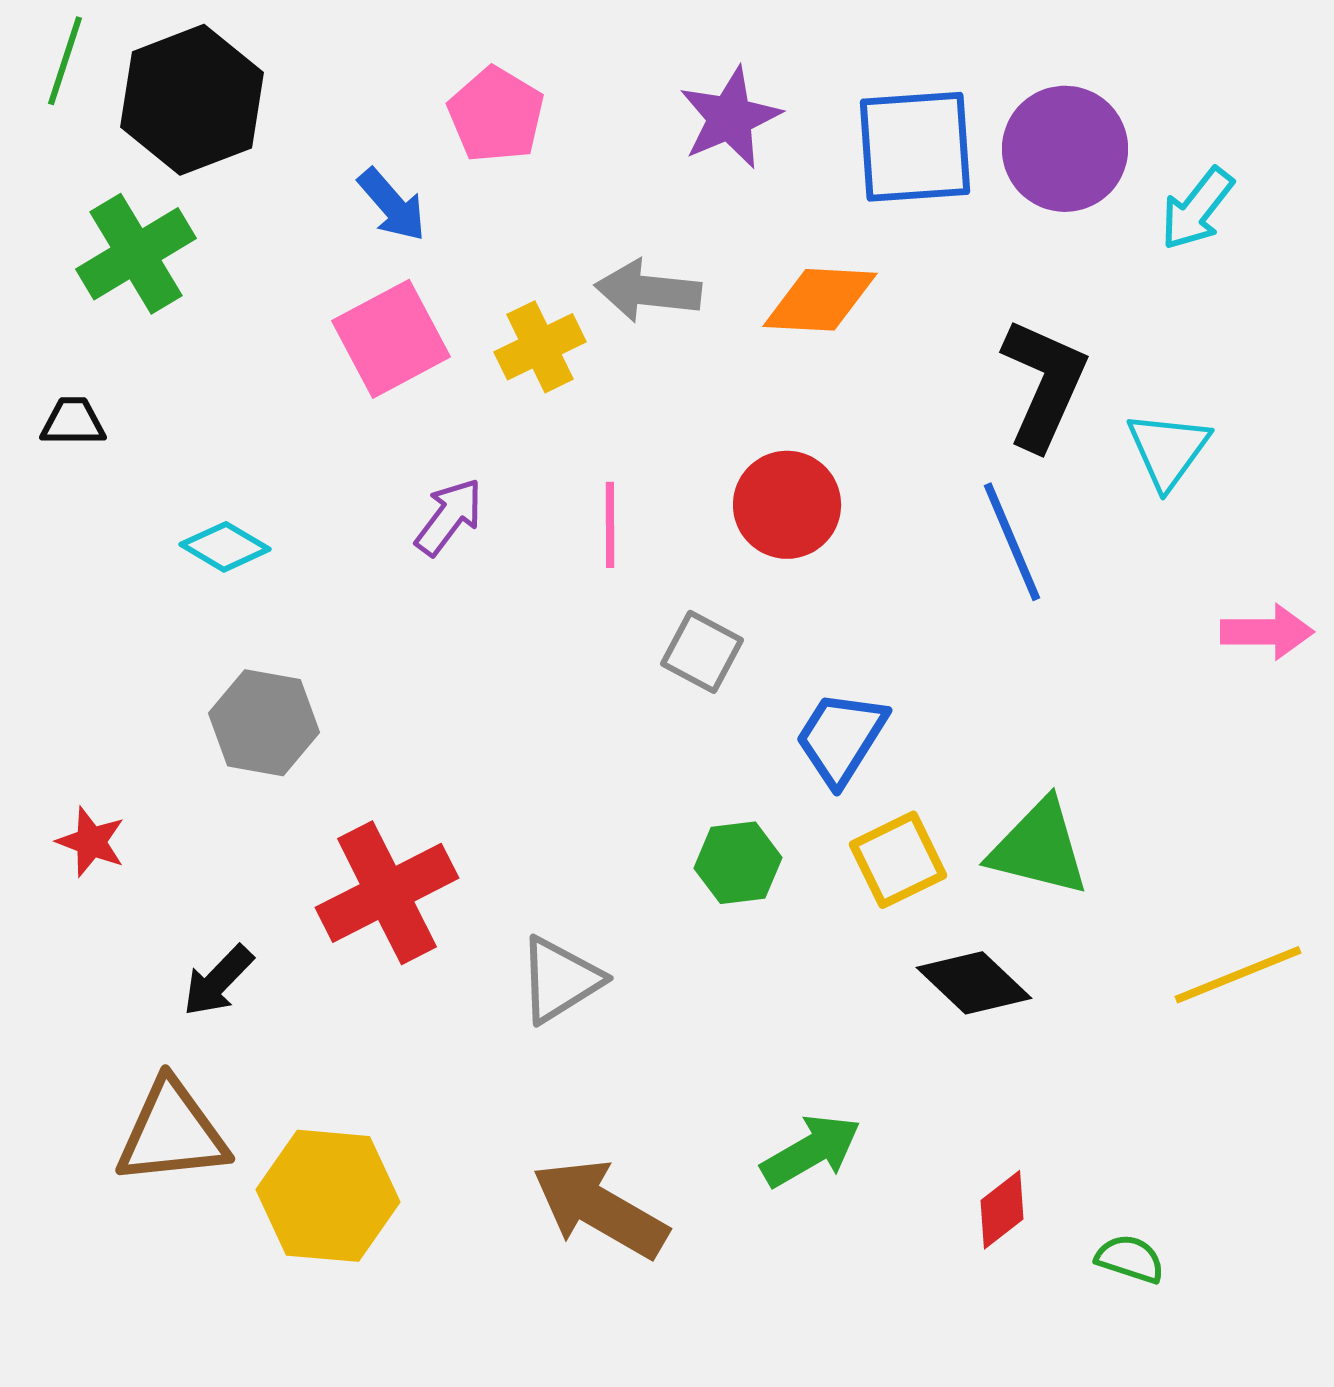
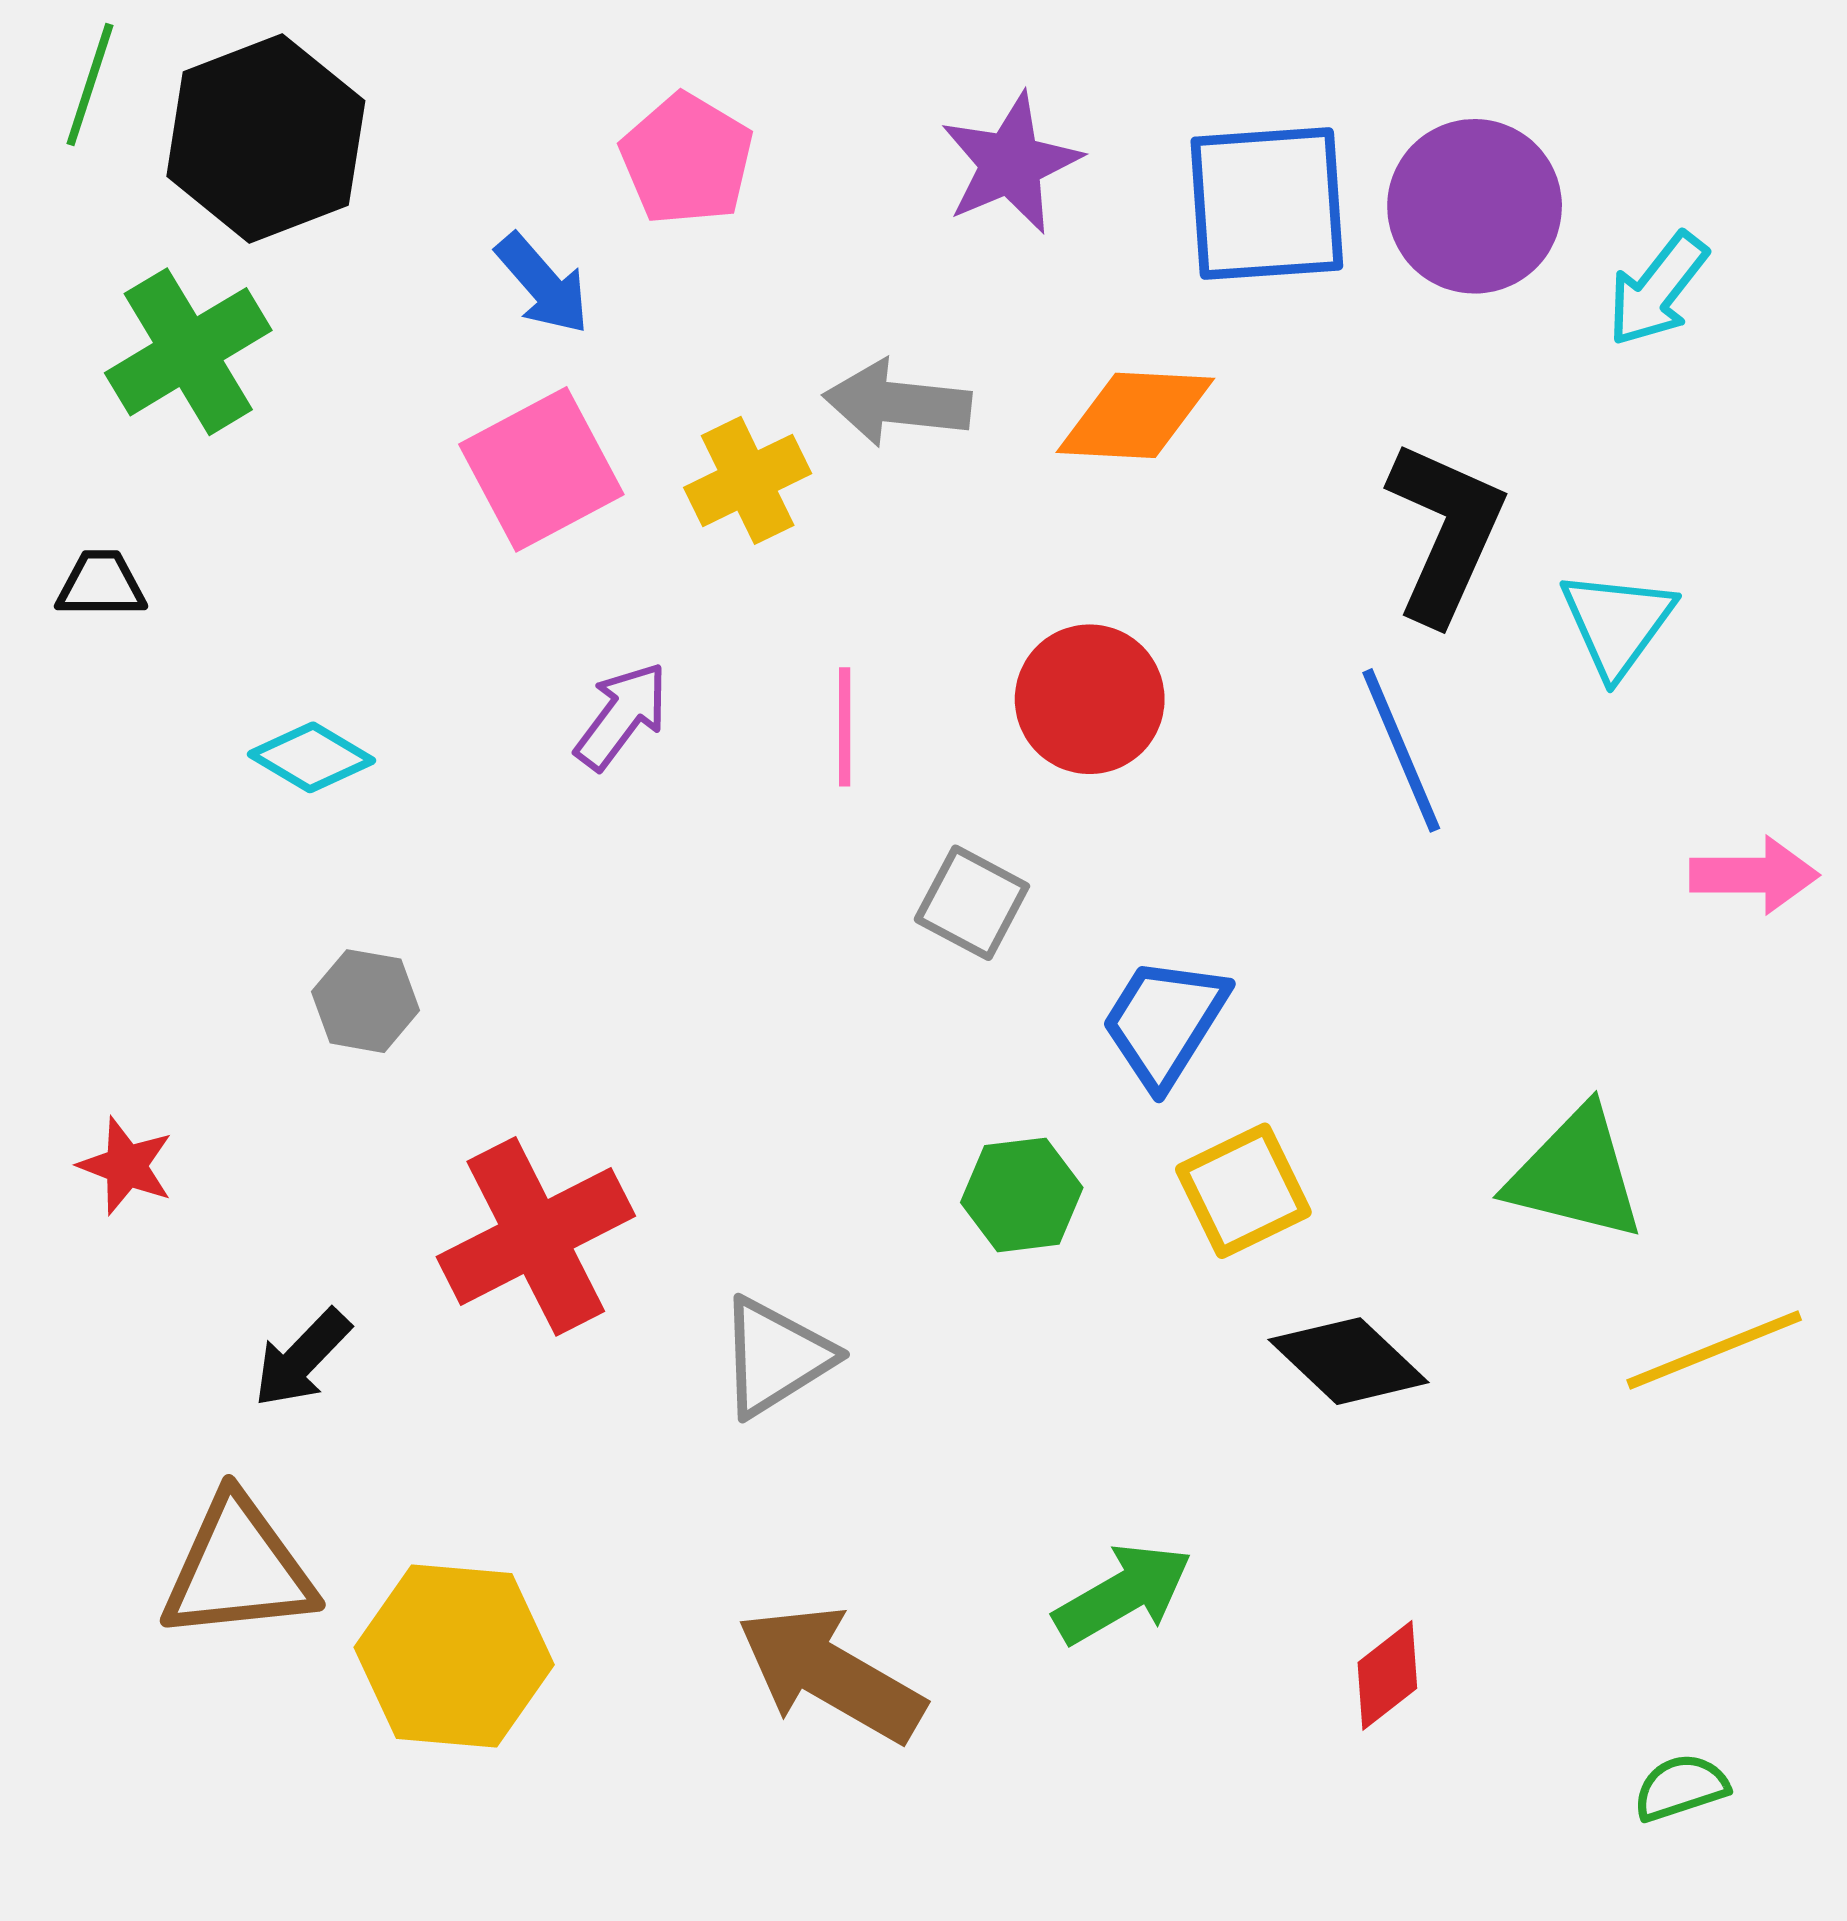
gray hexagon: (264, 723) -> (366, 1001), size x0.7
green triangle: (1039, 848) -> (1576, 1174), moved
green semicircle: (1130, 1259) -> (1681, 1788), moved, turned -36

